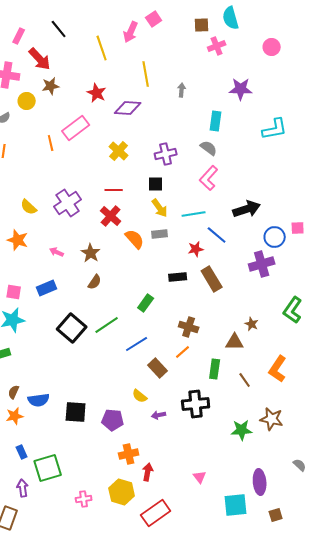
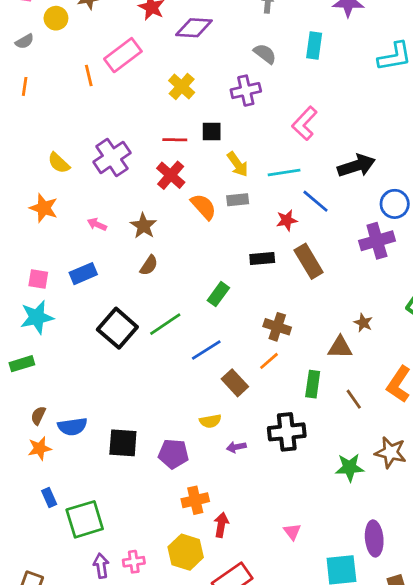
gray semicircle: (209, 148) -> (265, 54), moved
black square: (156, 184) -> (212, 132), moved
yellow semicircle: (140, 396) -> (210, 421), turned -49
purple arrow: (23, 488) -> (101, 566), moved

